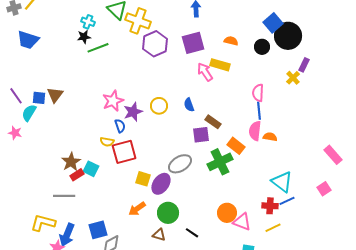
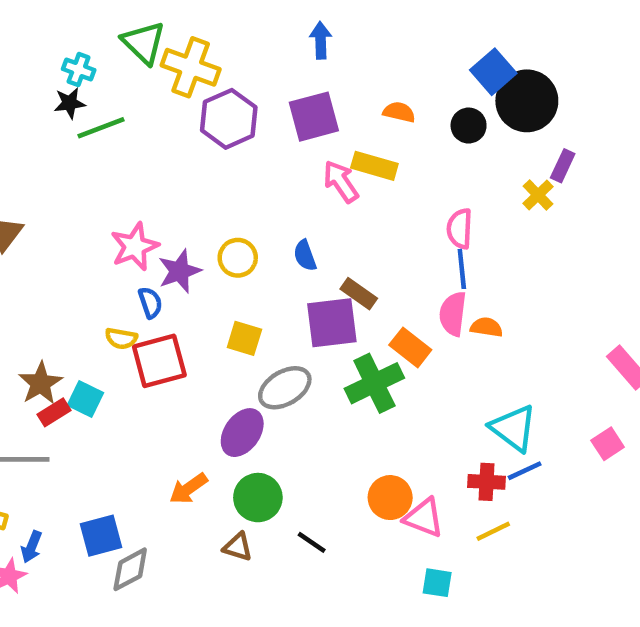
purple square: (201, 135) -> (332, 323), size x1.4
yellow square: (143, 179) -> (244, 338), moved
blue arrow: (67, 235) -> (32, 547), size x0.6

